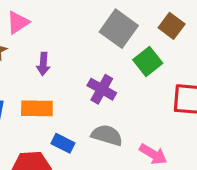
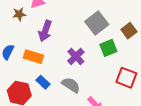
purple arrow: (43, 64) -> (45, 31), size x1.5

